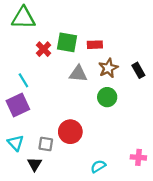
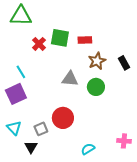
gray triangle: (78, 74) -> (70, 79), moved
gray square: (46, 144) -> (41, 129), turned -32

